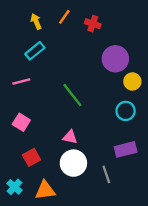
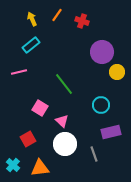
cyan circle: (126, 111) -> (101, 105), moved
pink square: (21, 122) -> (40, 108), moved
pink triangle: (70, 137) -> (62, 121), turned 32

